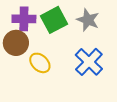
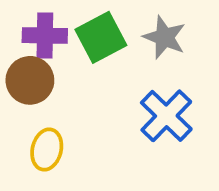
yellow ellipse: (40, 63) -> (47, 150), moved, turned 60

